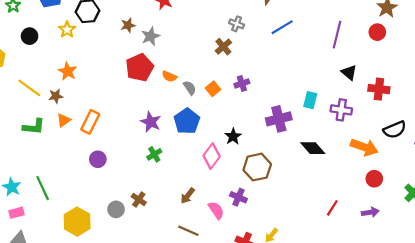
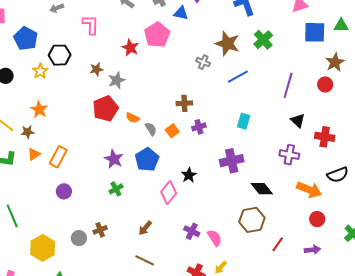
gray cross: (237, 24) -> (203, 62), moved
brown cross: (223, 47) -> (184, 103), moved, turned 35
cyan rectangle: (310, 100) -> (244, 121), moved
brown hexagon: (257, 167) -> (252, 220), moved
brown cross: (139, 199) -> (100, 230), turned 32
pink semicircle: (216, 210) -> (215, 238), moved

